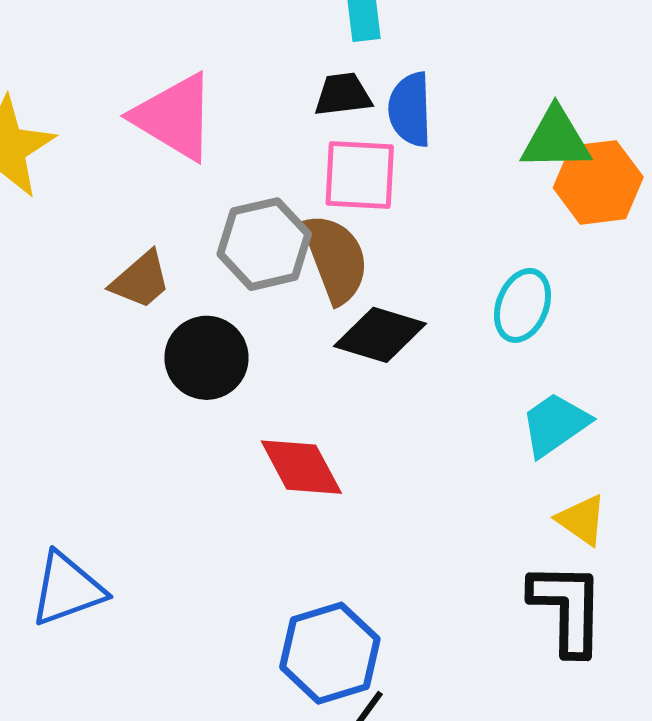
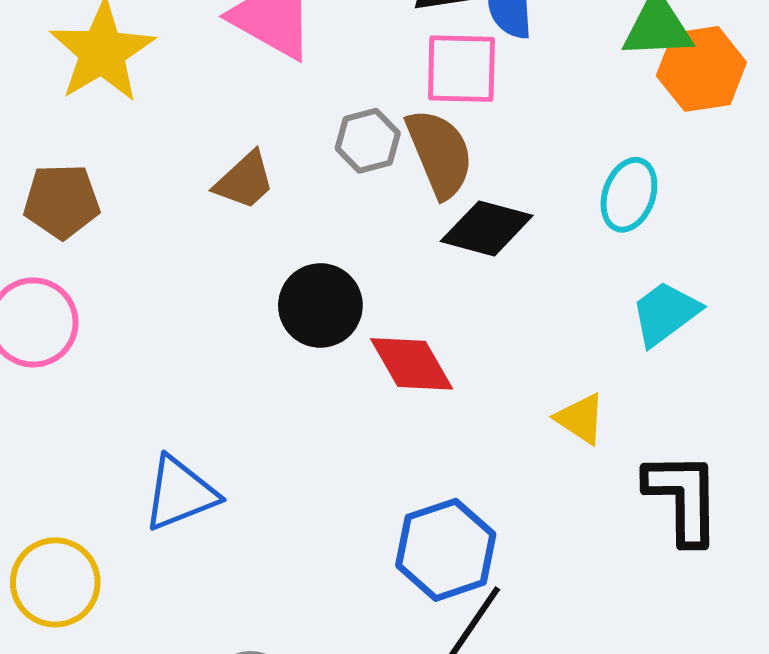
gray hexagon: (264, 244) -> (368, 141), size x0.7
black circle: (206, 358) -> (320, 305), moved
yellow triangle: (582, 520) -> (580, 419), moved

